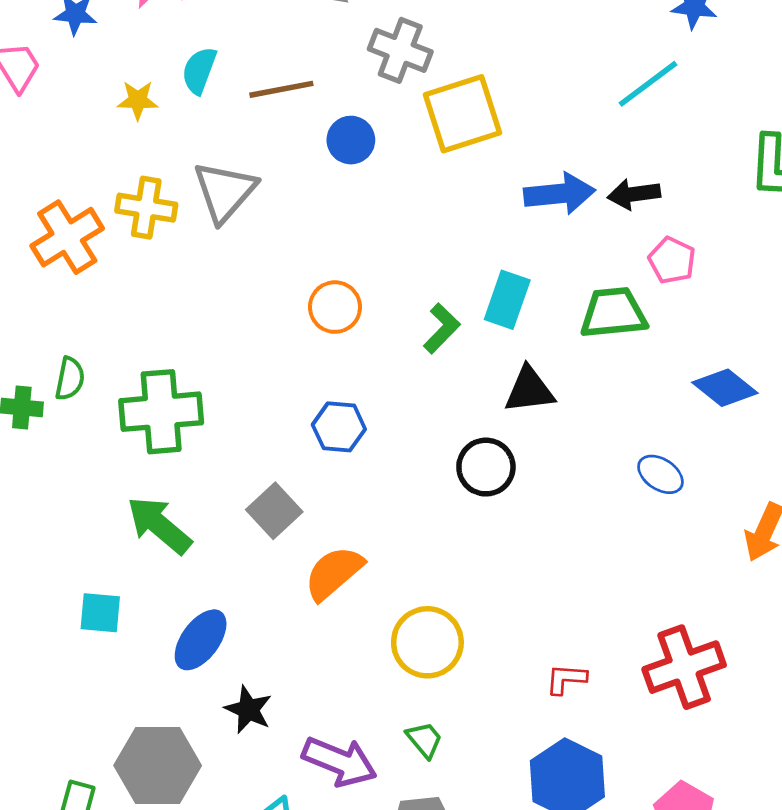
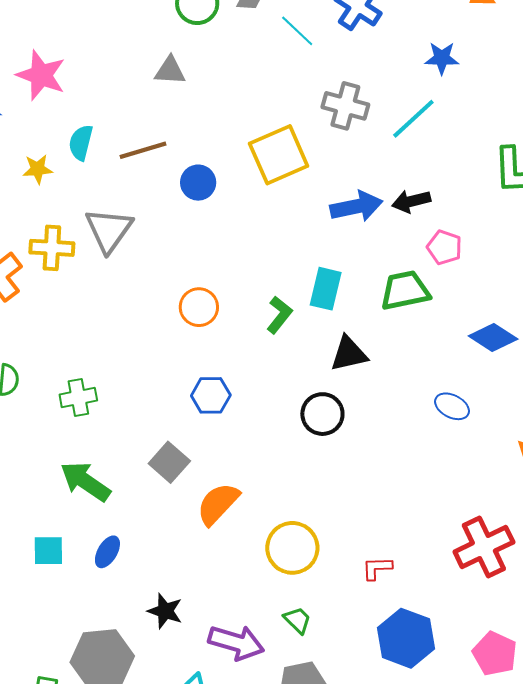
gray cross: (400, 50) -> (345, 106), moved
green cross: (161, 412) -> (78, 398), size x0.6
blue ellipse: (201, 640) -> (107, 552), moved, size x0.7
red L-shape: (566, 679) -> (377, 568), moved

